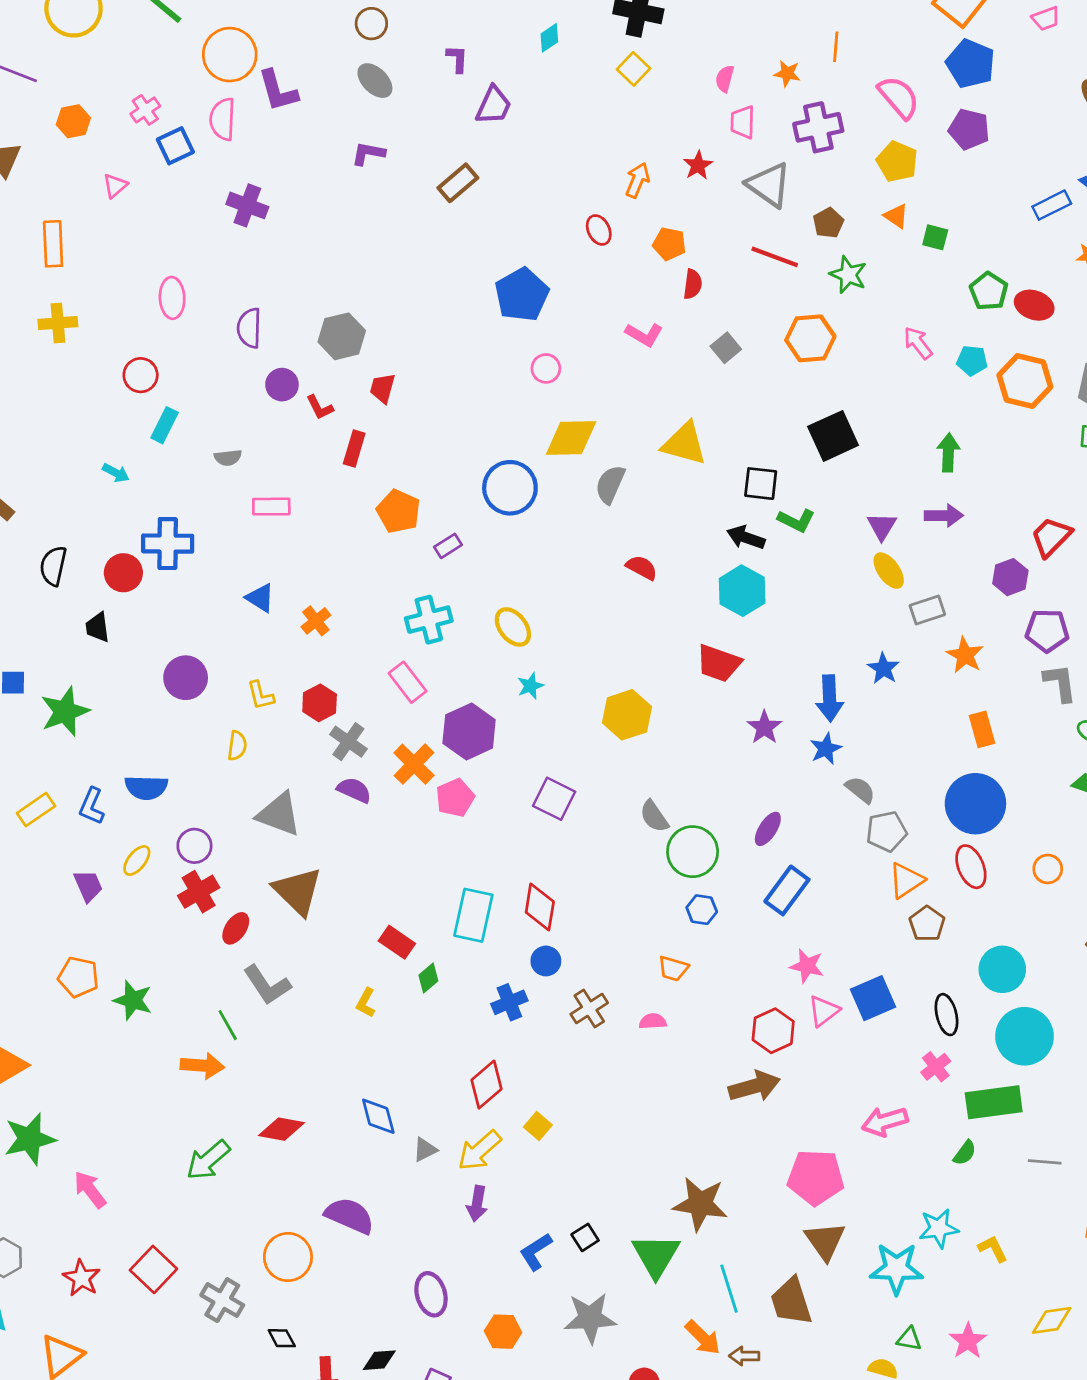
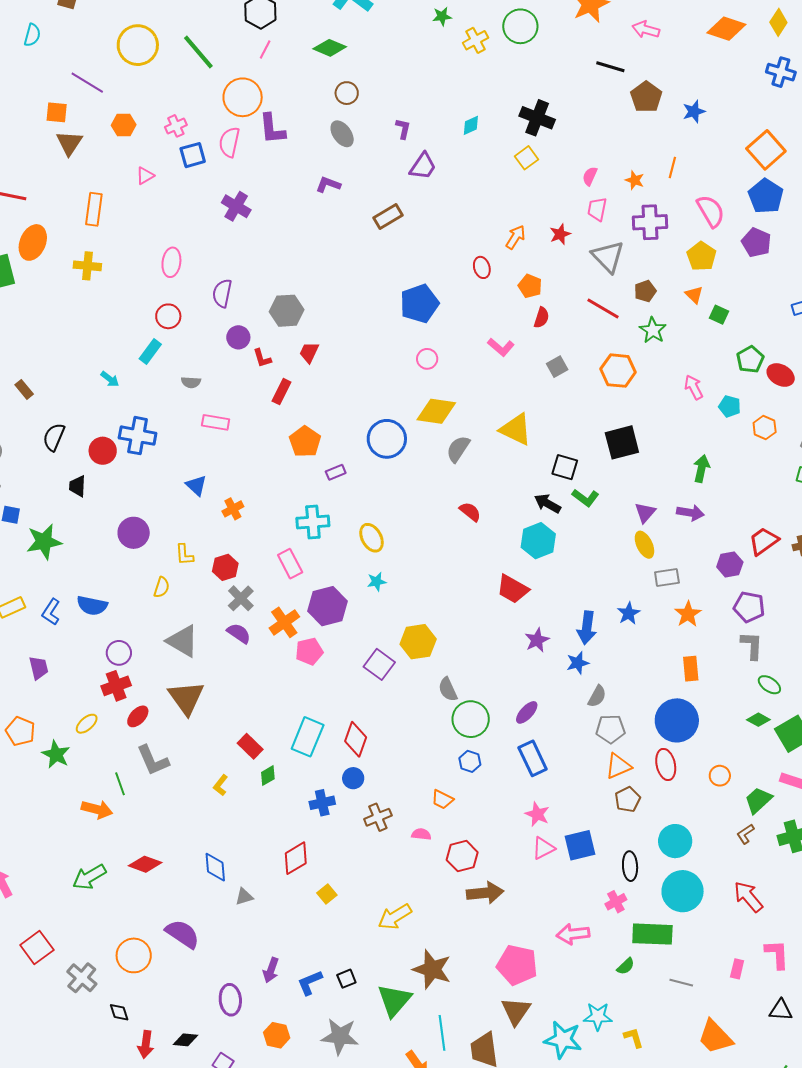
red circle: (141, 375) -> (168, 316), moved
orange hexagon: (1025, 381) -> (765, 428), size x0.6
yellow hexagon: (627, 715) -> (418, 642), moved
gray semicircle: (860, 790) -> (597, 696), turned 70
yellow ellipse: (137, 861) -> (87, 724), moved
blue rectangle: (787, 890) -> (533, 758), turned -72
red hexagon: (773, 1031) -> (462, 856), moved
yellow arrow: (479, 1150) -> (395, 917), moved
purple arrow: (477, 1204) -> (271, 970), moved

